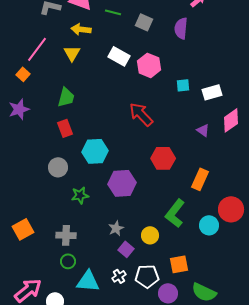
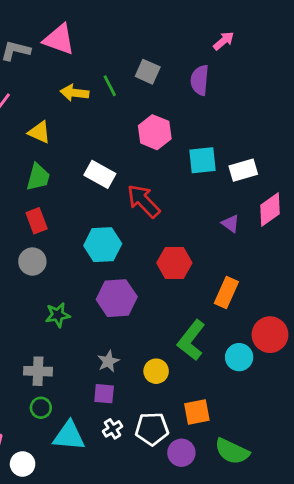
green line: (113, 12) -> (110, 86), moved, turned 49
yellow arrow: (81, 29) -> (75, 93), moved
yellow triangle: (72, 53) -> (39, 132), moved, turned -36
white rectangle: (119, 56) -> (100, 174), moved
cyan square: (183, 85) -> (203, 160), size x1.5
cyan hexagon: (95, 151) -> (103, 245), moved
gray circle: (58, 167) -> (32, 262), moved
purple square: (126, 249) -> (104, 394), moved, turned -35

